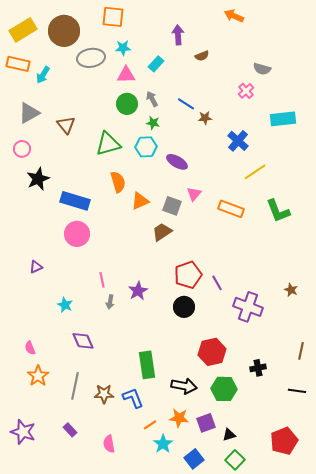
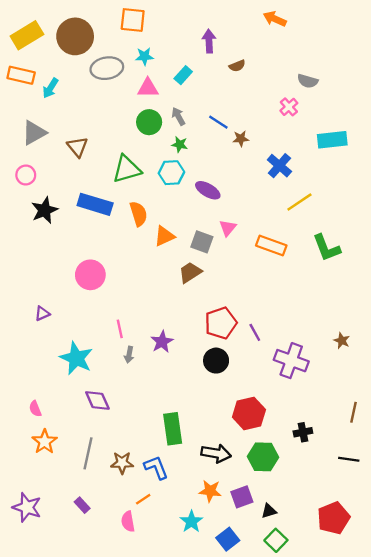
blue rectangle: (75, 201) -> (95, 204), moved
cyan star: (65, 305) -> (76, 358), size x1.8
orange line: (150, 425) -> (143, 499), moved

